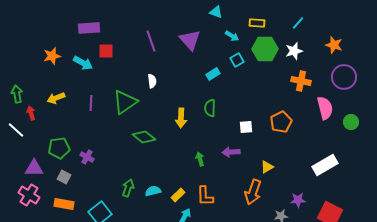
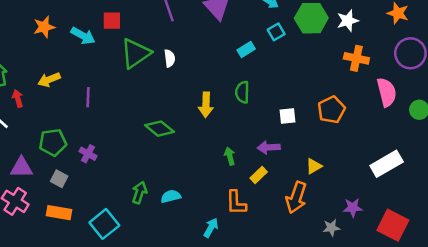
green triangle: (125, 102) -> (136, 53), moved
purple line: (91, 103) -> (88, 97), moved
yellow rectangle: (178, 195) -> (259, 175), moved

